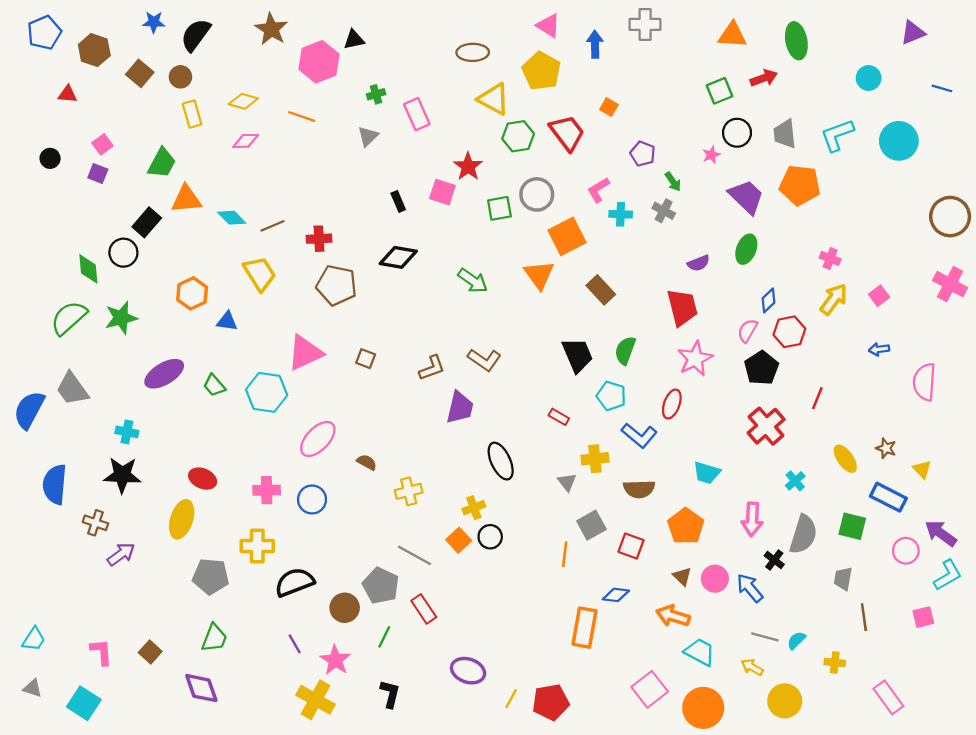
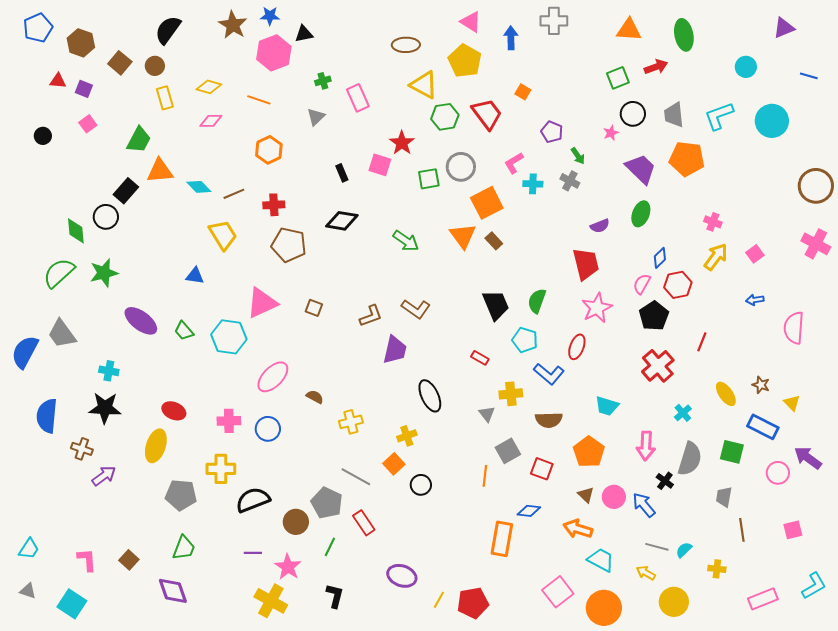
blue star: (154, 22) -> (270, 16), moved
purple square: (98, 173) -> (84, 89), moved
brown rectangle: (601, 290) -> (494, 241), moved, size x0.7
orange hexagon: (192, 293) -> (269, 150), moved
purple ellipse: (164, 374) -> (141, 321), turned 68
black circle: (490, 537) -> (421, 485), moved
cyan L-shape: (948, 575) -> (814, 586), moved
purple line: (295, 644) -> (253, 553), turned -60
pink rectangle: (888, 697) -> (763, 599), turned -76

